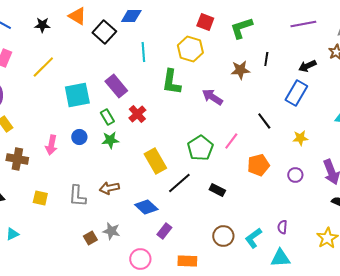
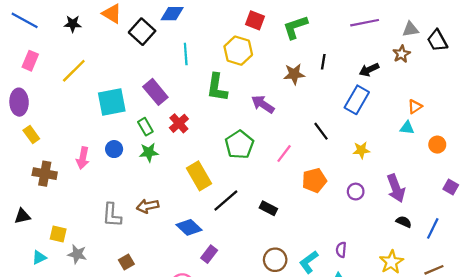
green pentagon: (200, 148) -> (239, 145), moved
yellow square: (40, 198) -> (58, 234), moved
gray star: (111, 231) -> (77, 254), moved

